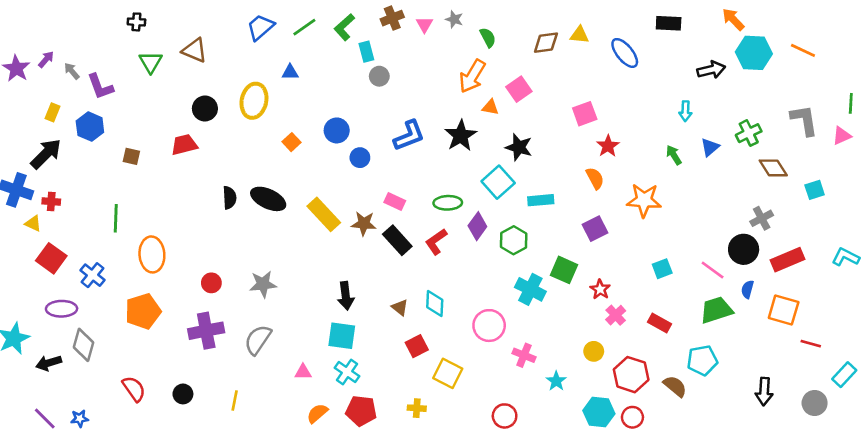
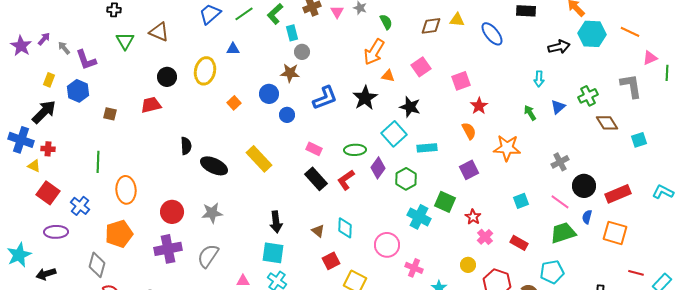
pink square: (519, 89) -> (421, 67), moved
pink triangle: (842, 136) -> (650, 58), moved
black ellipse: (268, 199) -> (214, 166), moved
gray cross: (762, 218) -> (560, 162), moved
brown star: (364, 223) -> (290, 73), moved
red circle: (211, 283) -> (172, 212), size x1.5
red line: (811, 344) -> (636, 273), moved
gray diamond: (83, 345) -> (97, 265), moved

